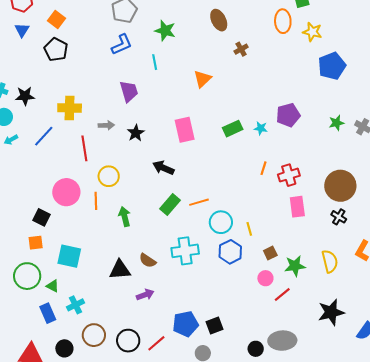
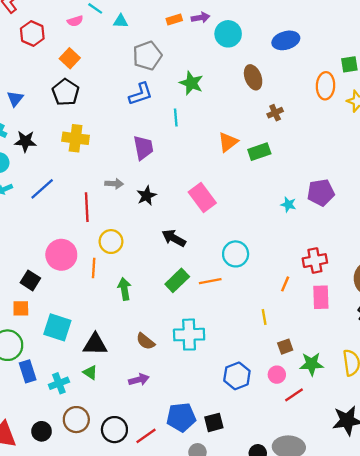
blue triangle: (22, 30) -> (15, 99), moved
yellow cross: (70, 108) -> (76, 138), moved
green rectangle: (233, 129) -> (259, 152), moved
pink rectangle: (185, 130) -> (202, 198), turned -30
orange line: (263, 168) -> (285, 284), moved
cyan circle: (221, 222) -> (236, 254), moved
blue hexagon: (230, 252) -> (237, 376), moved
black triangle: (120, 270) -> (95, 344), moved
green triangle: (53, 286) -> (90, 372), moved
blue rectangle: (48, 313) -> (28, 371), moved

